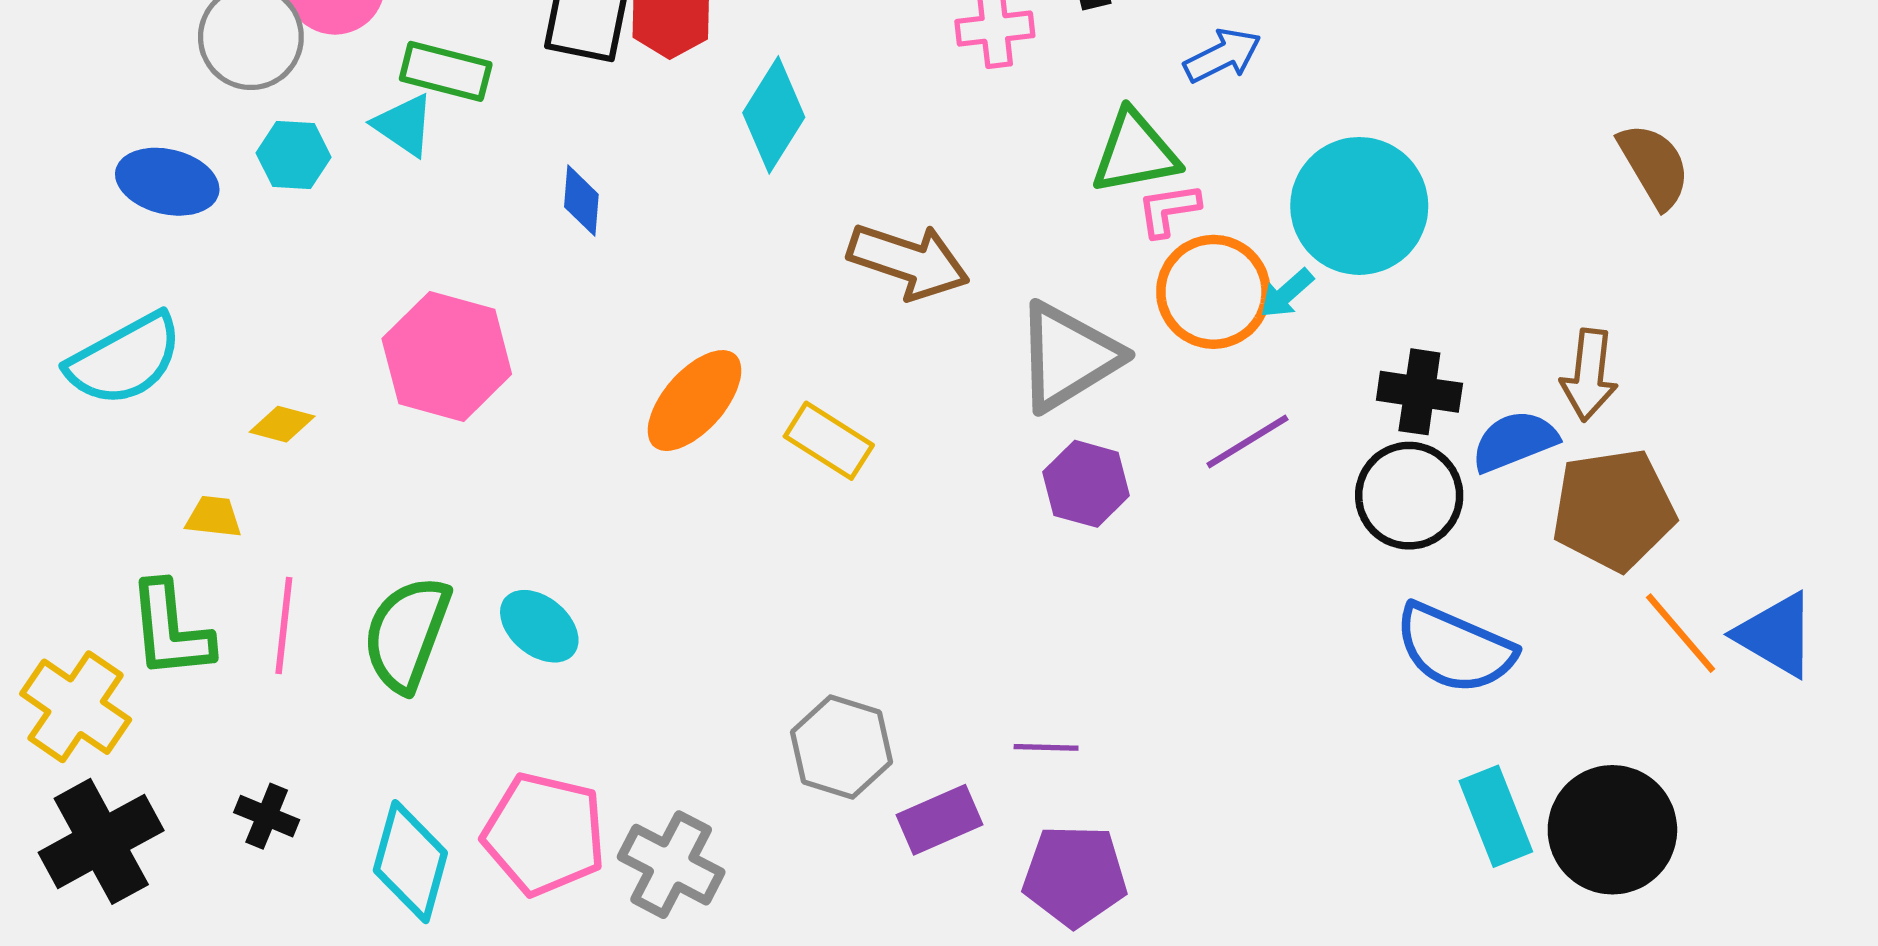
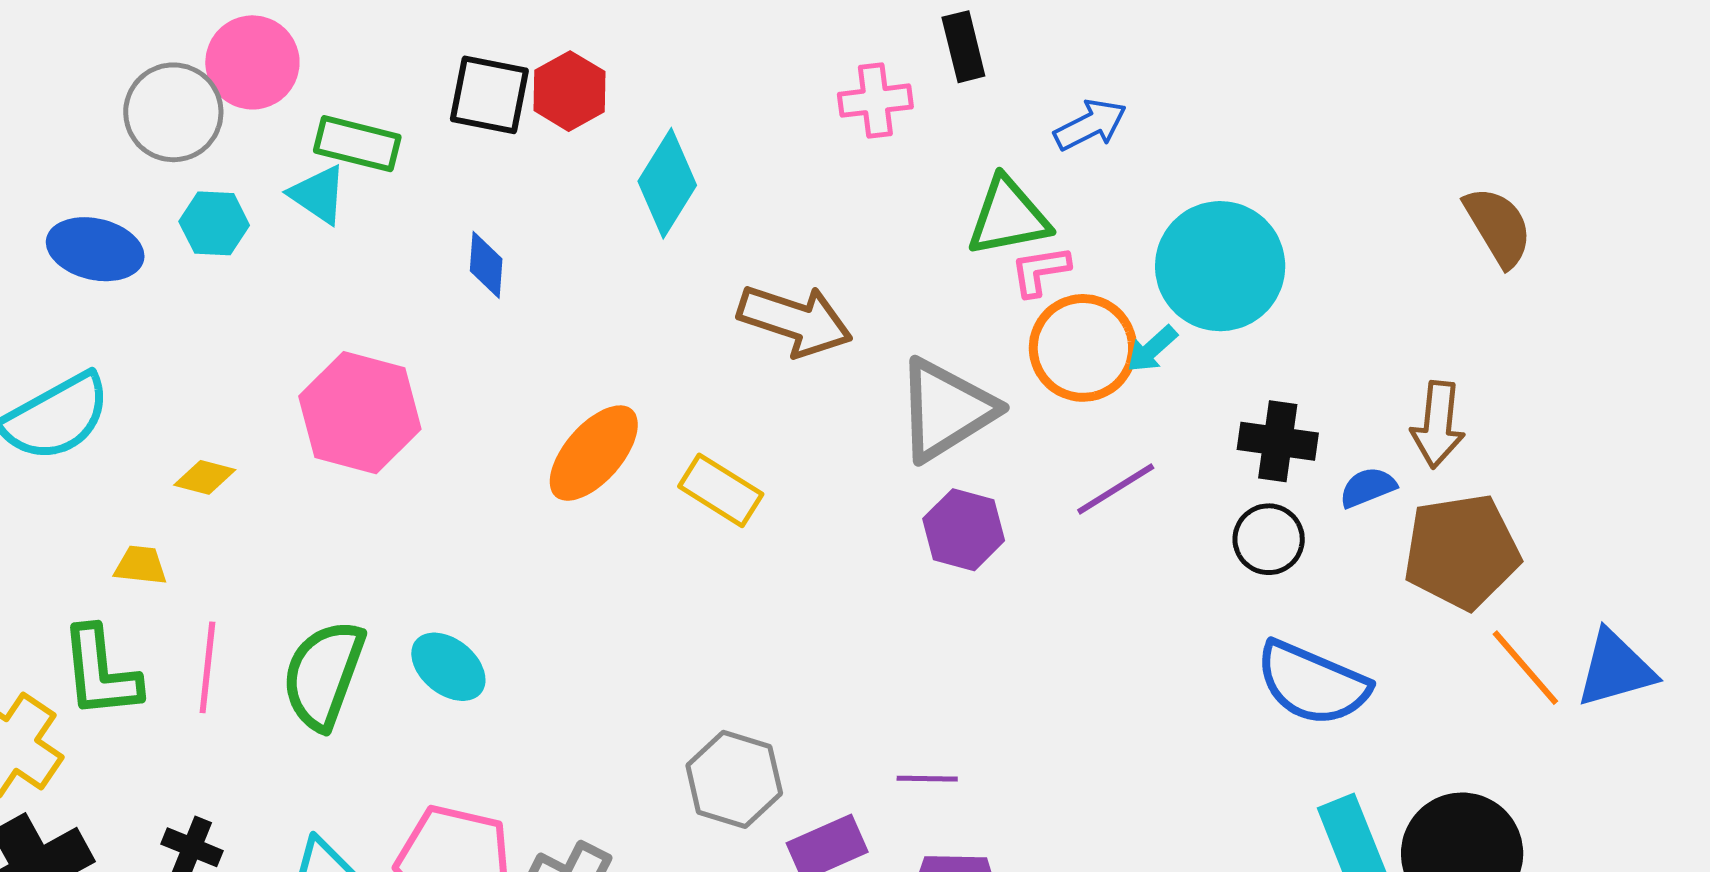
blue semicircle: (1514, 441) -> (1368, 487), size x0.7
black circle: (1409, 496) -> (1269, 539), size x0.7
blue triangle: (1776, 635) -> (1615, 669), turned -46

